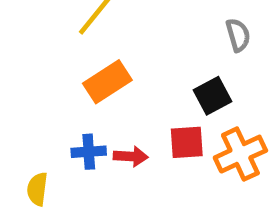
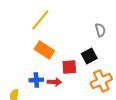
orange rectangle: (107, 82) -> (44, 50), turned 66
red square: (187, 142) -> (69, 67), moved

